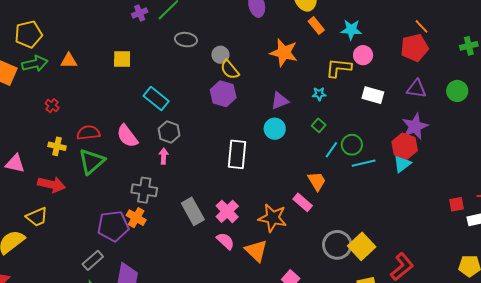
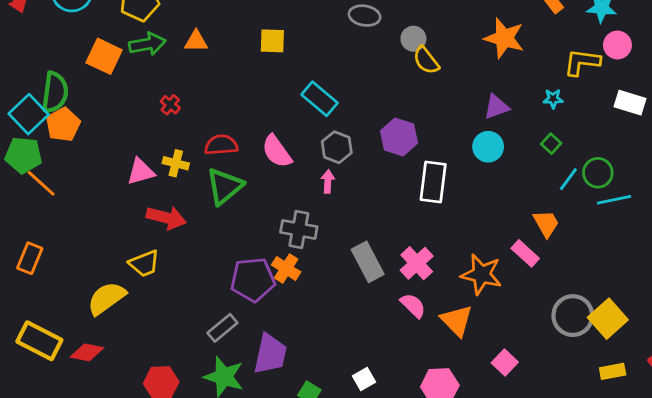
purple hexagon: (223, 94) -> (399, 137), moved
pink triangle: (15, 164) -> (141, 172), moved, turned -30

